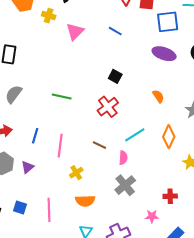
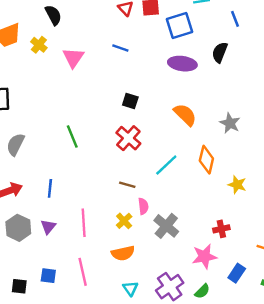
yellow cross: (49, 16) -> (39, 45), turned 32
orange semicircle: (158, 96) -> (185, 115), size x1.5
green line: (62, 97) -> (72, 137), turned 66
pink line: (60, 146) -> (84, 223), moved
pink semicircle: (123, 158) -> (143, 206), moved
yellow cross: (76, 173) -> (124, 221), moved
pink star: (152, 216) -> (204, 256), size x1.5

